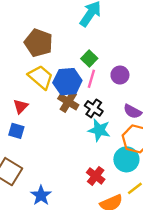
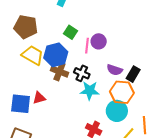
pink line: (91, 79) -> (87, 46), moved
red triangle: (21, 106) -> (39, 98), moved, turned 40
blue square: (16, 131) -> (21, 104), size x1.5

